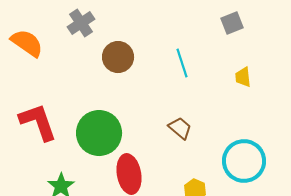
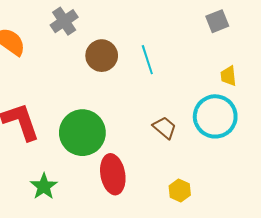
cyan line: (182, 63) -> (147, 60), moved
cyan circle: (244, 161) -> (215, 116), moved

